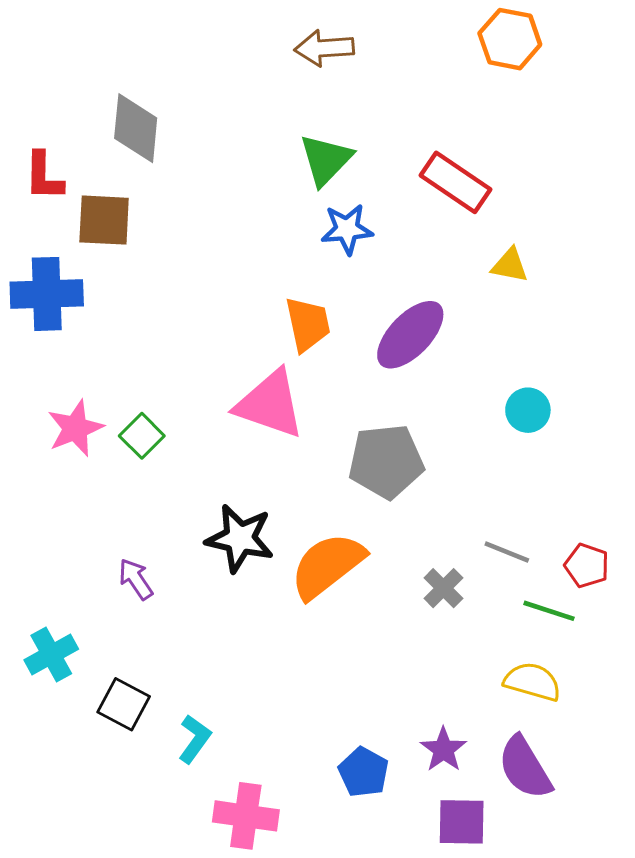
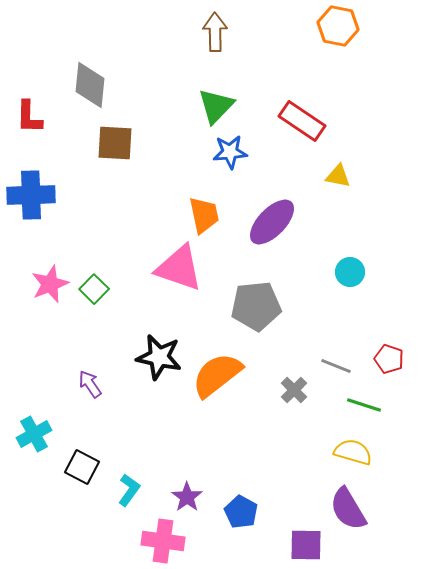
brown arrow: (324, 48) -> (215, 32), turned 93
brown square: (104, 220) -> (115, 143), moved
red pentagon: (587, 566) -> (389, 359), moved
purple star: (443, 750) -> (187, 497), moved

